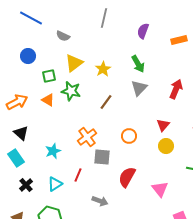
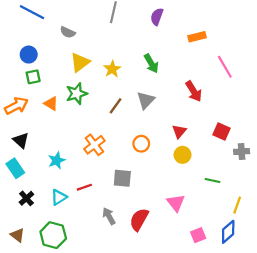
purple semicircle: (143, 31) -> (157, 17), moved
green square: (49, 76) -> (33, 77), moved
gray triangle: (139, 88) -> (146, 100), moved
red arrow: (176, 89) -> (194, 91), turned 126
green star: (71, 91) -> (77, 94), turned -30
gray square: (102, 157) -> (122, 178), moved
red line: (78, 175) -> (84, 187), turned 48
red semicircle: (127, 177) -> (139, 220), moved
gray arrow: (100, 201) -> (109, 216), turned -140

